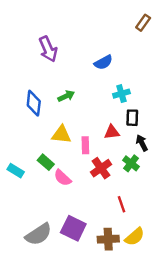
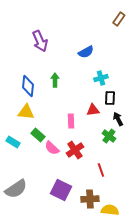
green arrow: (66, 96) -> (55, 80), turned -64
yellow triangle: (61, 134) -> (26, 112), moved
red cross: (101, 168) -> (75, 150), moved
gray semicircle: (38, 234) -> (16, 189), moved
yellow semicircle: (135, 237) -> (110, 210), moved, turned -132

